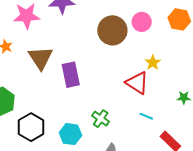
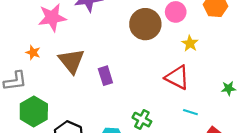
yellow star: (153, 63) -> (190, 43), moved
purple rectangle: (71, 75) -> (105, 76), size x0.7

